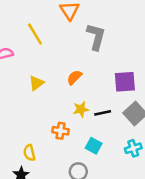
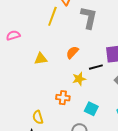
yellow line: (35, 34) -> (52, 16), moved, turned 54
yellow triangle: (36, 83) -> (41, 59), turned 32
black line: (103, 113) -> (96, 67), moved

